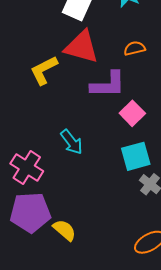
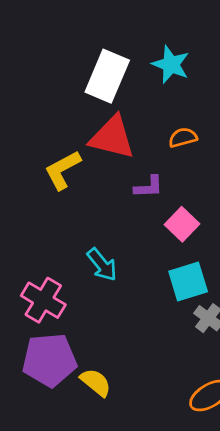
purple L-shape: (108, 85) -> (149, 187), size x0.6

